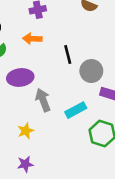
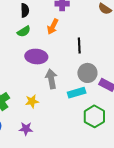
orange arrow: (32, 39) -> (53, 27), turned -77
gray circle: (91, 71) -> (87, 73), moved

